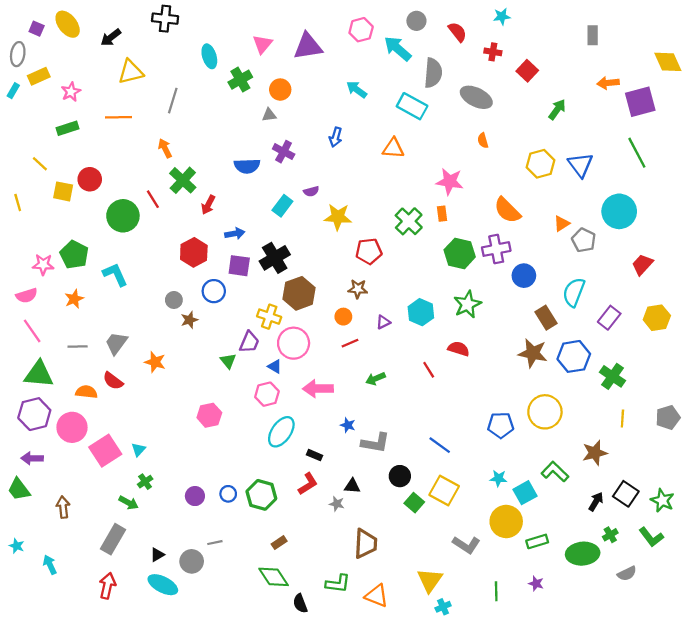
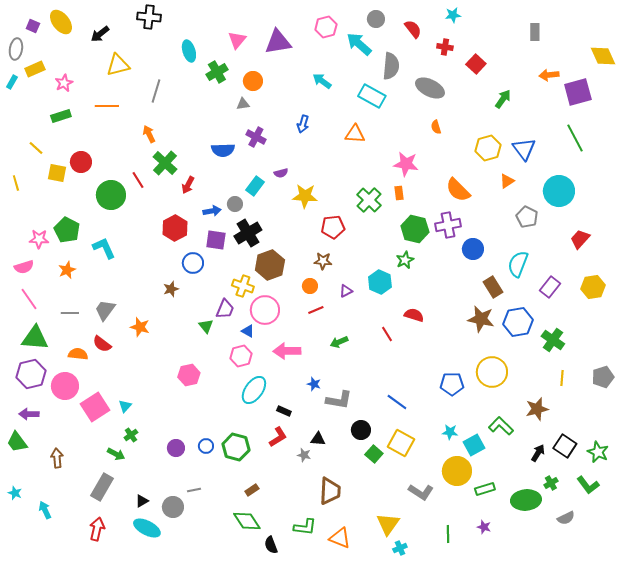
orange triangle: (562, 224) -> (507, 181), moved
gray circle: (174, 300) -> (235, 204), moved
green star: (467, 304) -> (405, 260), moved, size x0.7

